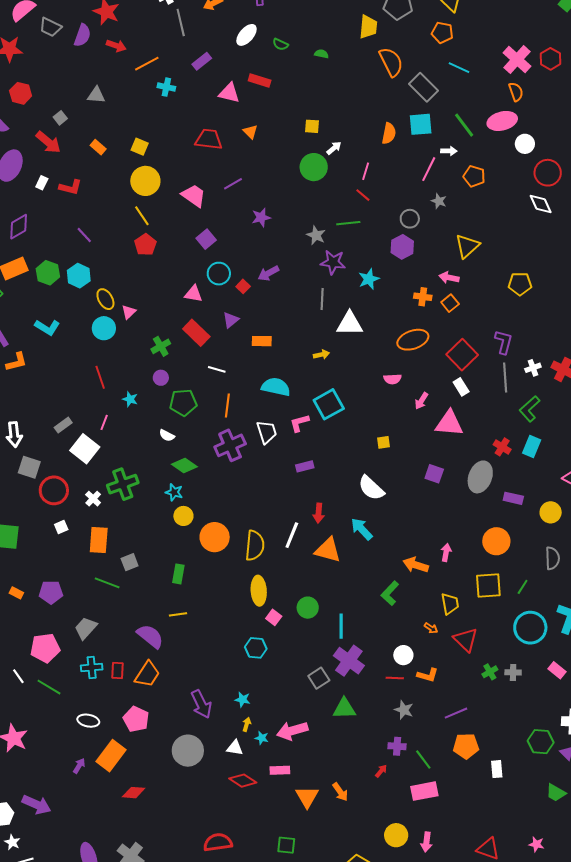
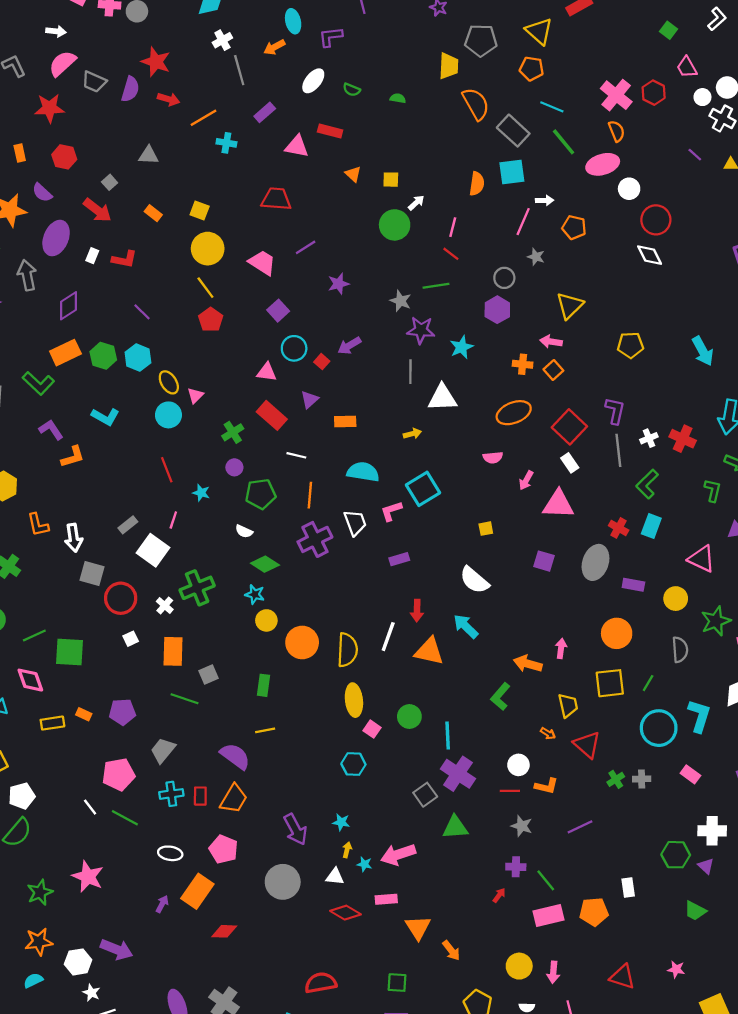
green line: (464, 125) -> (564, 142), moved
orange triangle: (250, 132) -> (353, 174), moved
orange pentagon: (466, 746) -> (594, 912), moved
orange arrow: (340, 792) -> (451, 950), moved

